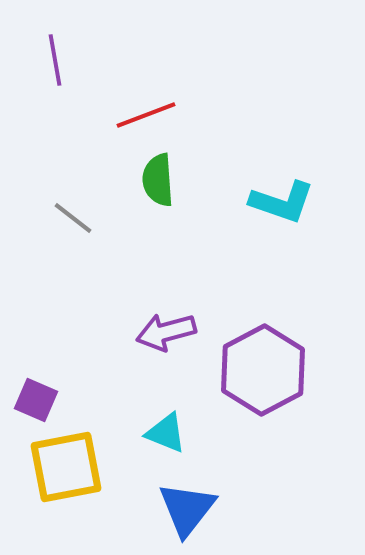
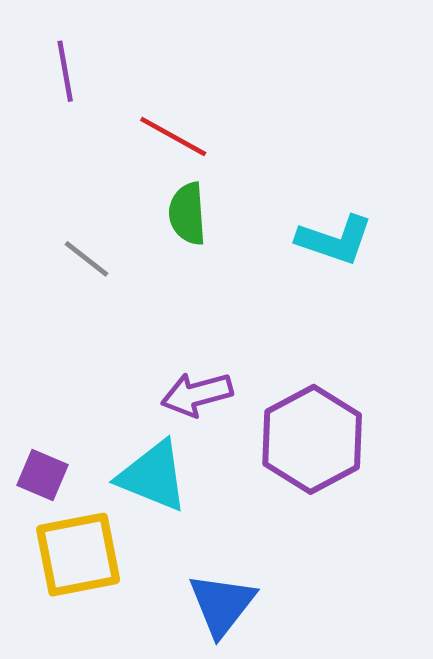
red line: (146, 115) -> (173, 137), turned 50
cyan triangle: (166, 433) -> (153, 476), moved, size x1.5

